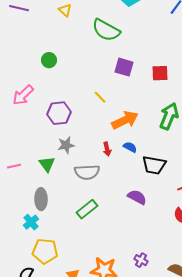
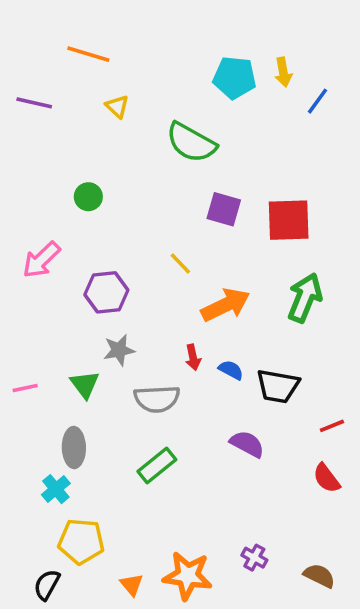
red square: (160, 73) -> (289, 220), size x1.5
blue semicircle: (130, 147) -> (231, 370), moved

